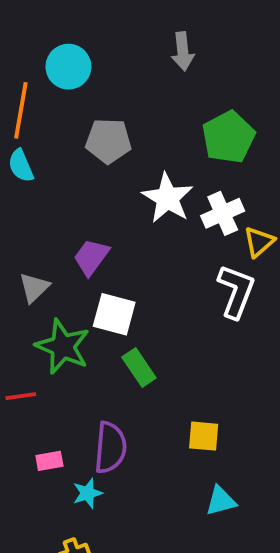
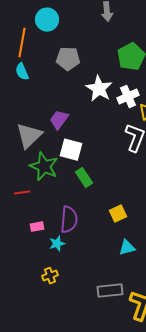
gray triangle: (34, 288) -> (29, 136), size x1.6
yellow square: (204, 436) -> (118, 214), turned -30

